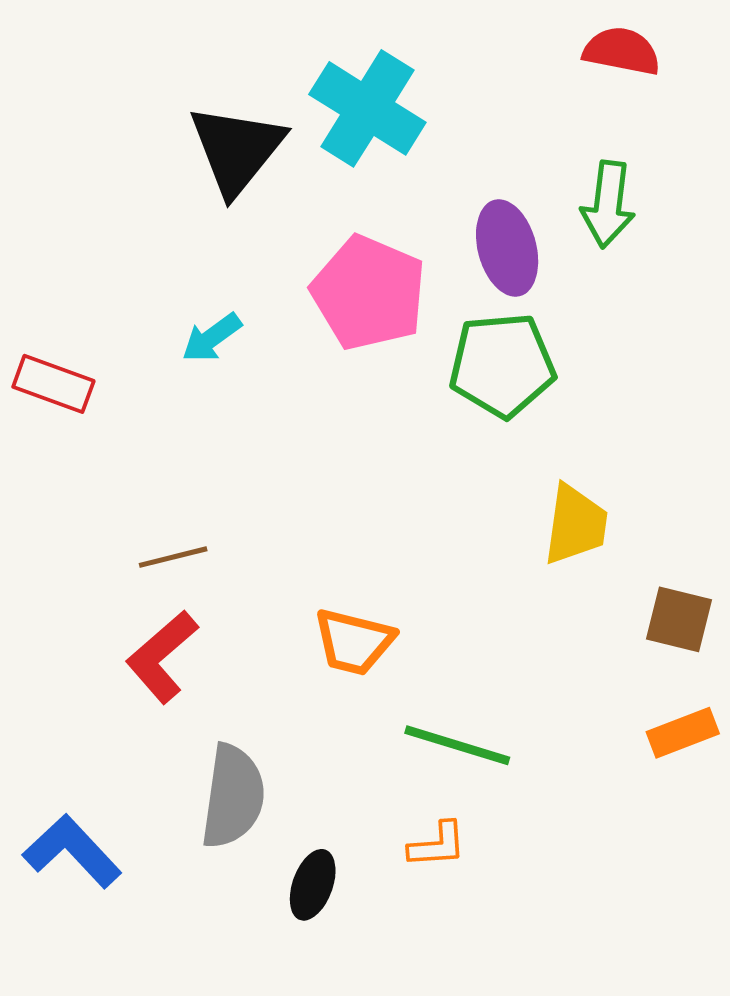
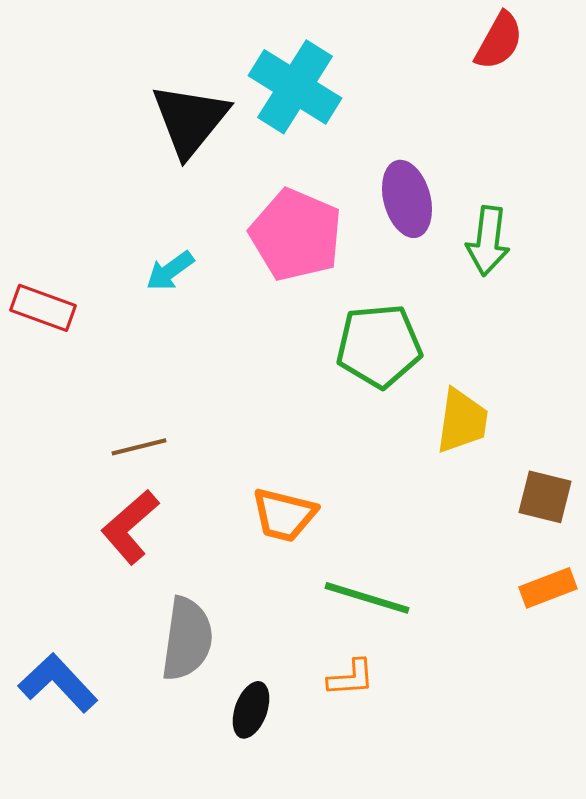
red semicircle: (622, 51) -> (499, 41), turned 108
green arrow: (608, 204) -> (488, 241), moved
green pentagon: (502, 365) -> (379, 346), moved

